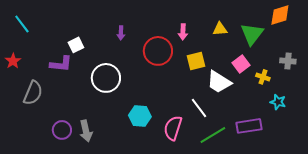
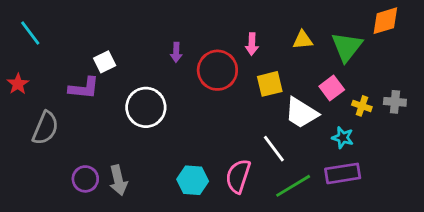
purple arrow: (121, 33) -> (176, 52), moved
gray cross: (288, 61) -> (395, 102), moved
cyan star: (278, 102) -> (343, 138), moved
cyan hexagon: (140, 116) -> (193, 180), moved

